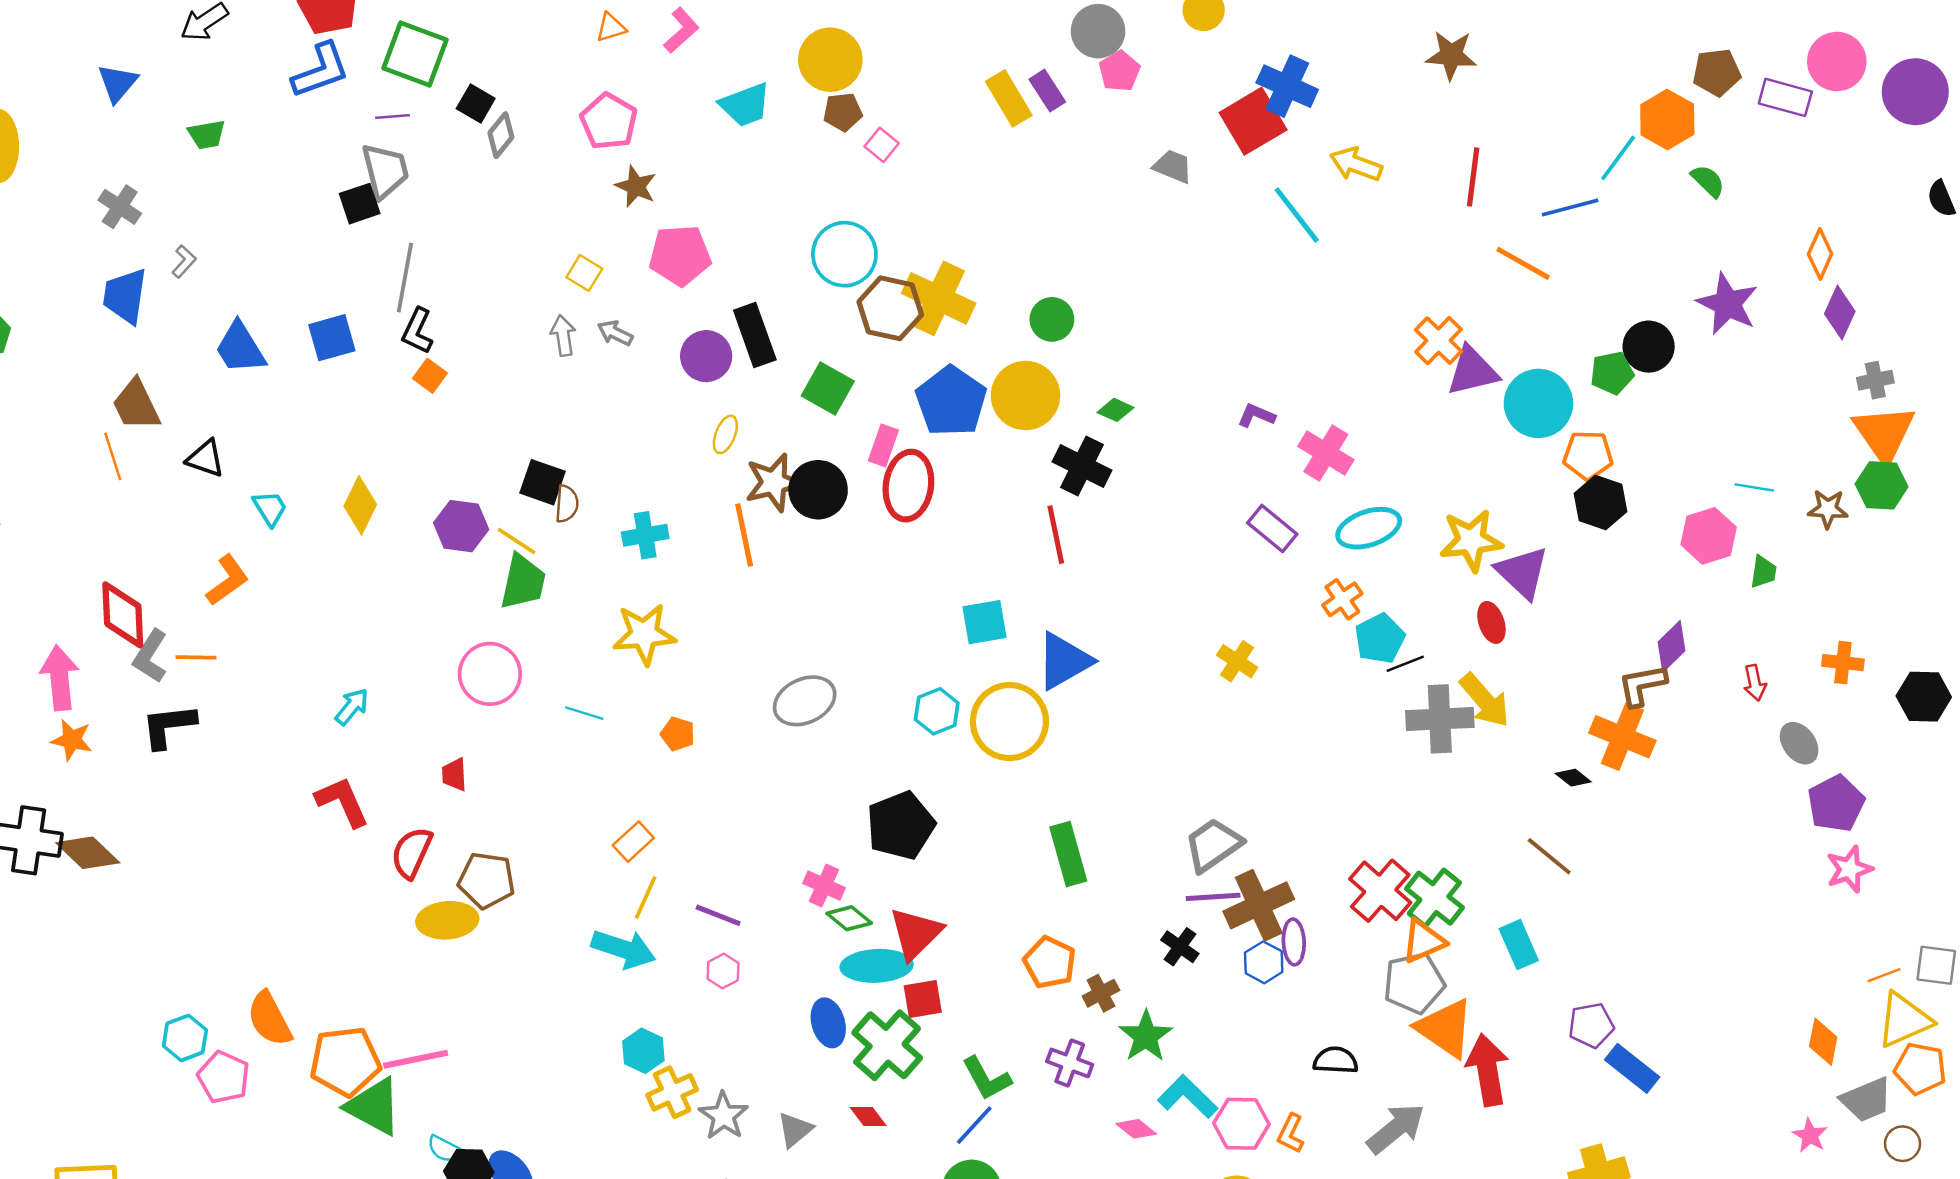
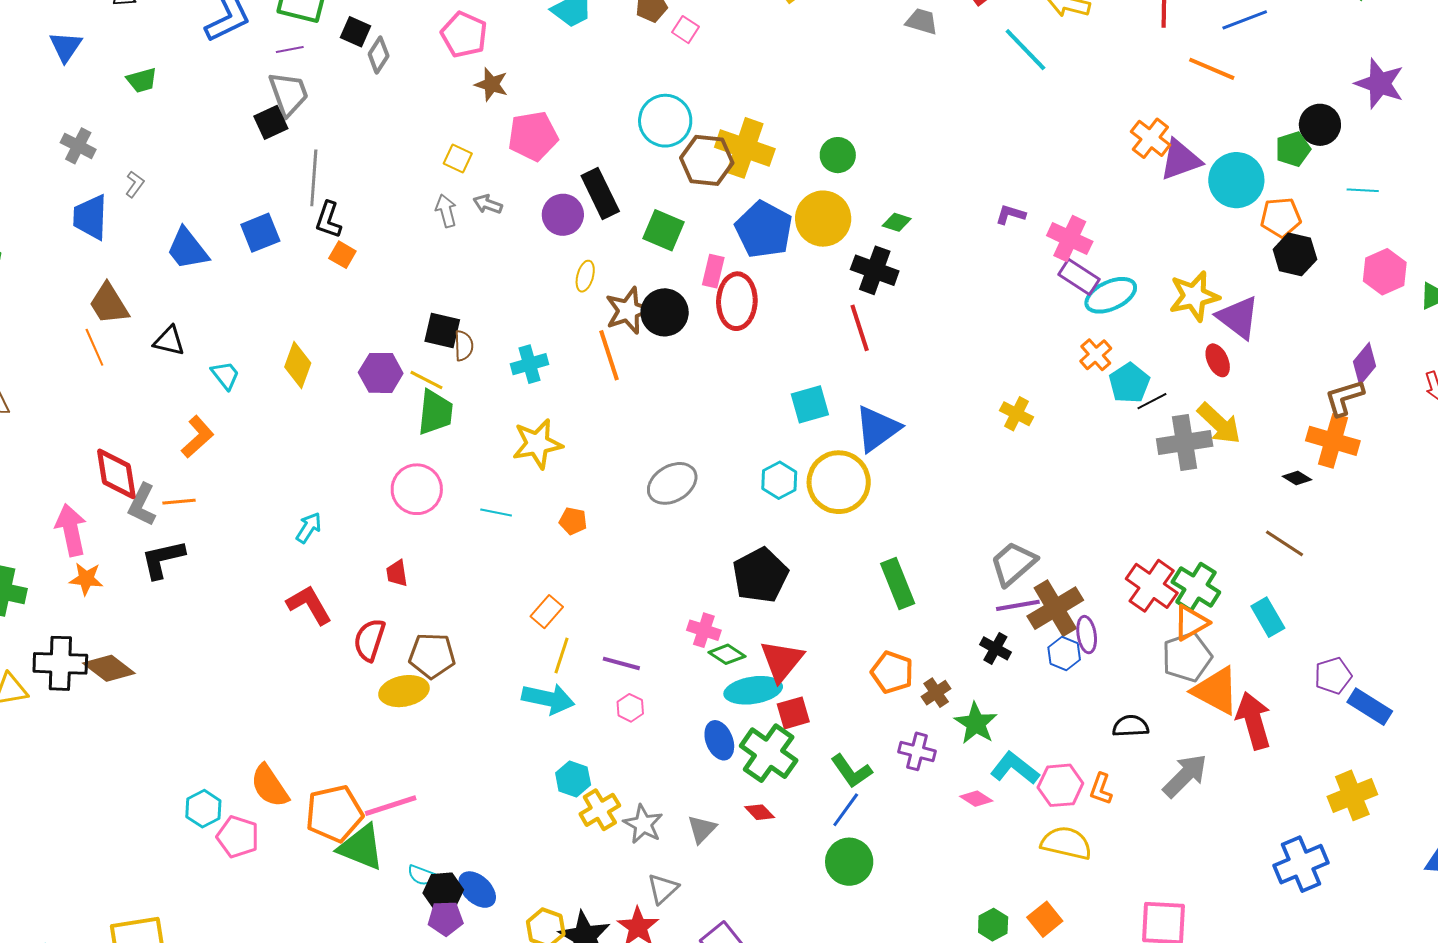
cyan line: (1754, 487) -> (1363, 190), moved
purple rectangle: (1272, 528) -> (1079, 277), moved

